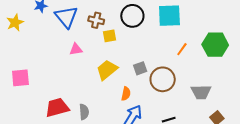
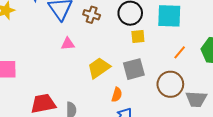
yellow square: (109, 36) -> (138, 36), moved
gray square: (140, 68) -> (134, 69), size x1.5
brown circle: (163, 79) -> (170, 84), moved

